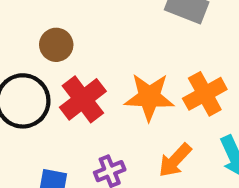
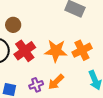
orange arrow: (175, 160) -> (56, 82), moved

